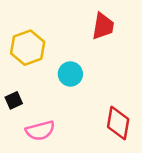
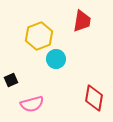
yellow hexagon: (28, 48) -> (39, 36), moved

